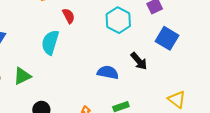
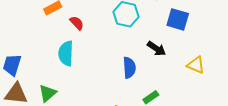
blue semicircle: (108, 72) -> (129, 68), turned 90
yellow triangle: (177, 99) -> (196, 65), moved

